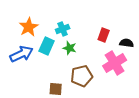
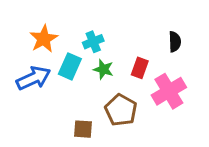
red rectangle: (104, 35) -> (140, 68), moved
black semicircle: (127, 43) -> (175, 42), moved, turned 80
brown pentagon: (82, 76) -> (121, 110), turned -30

